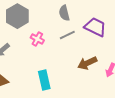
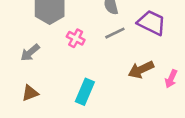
cyan rectangle: (44, 80) -> (85, 92), turned 36

